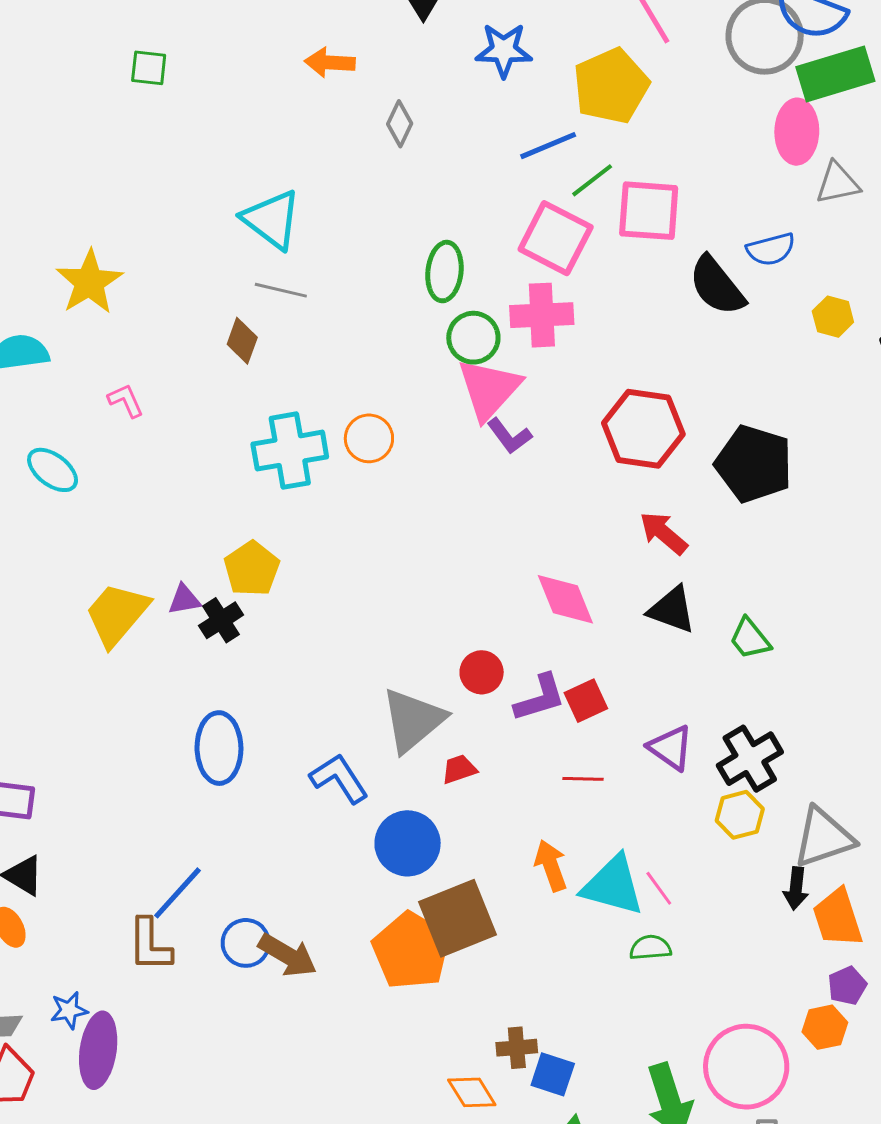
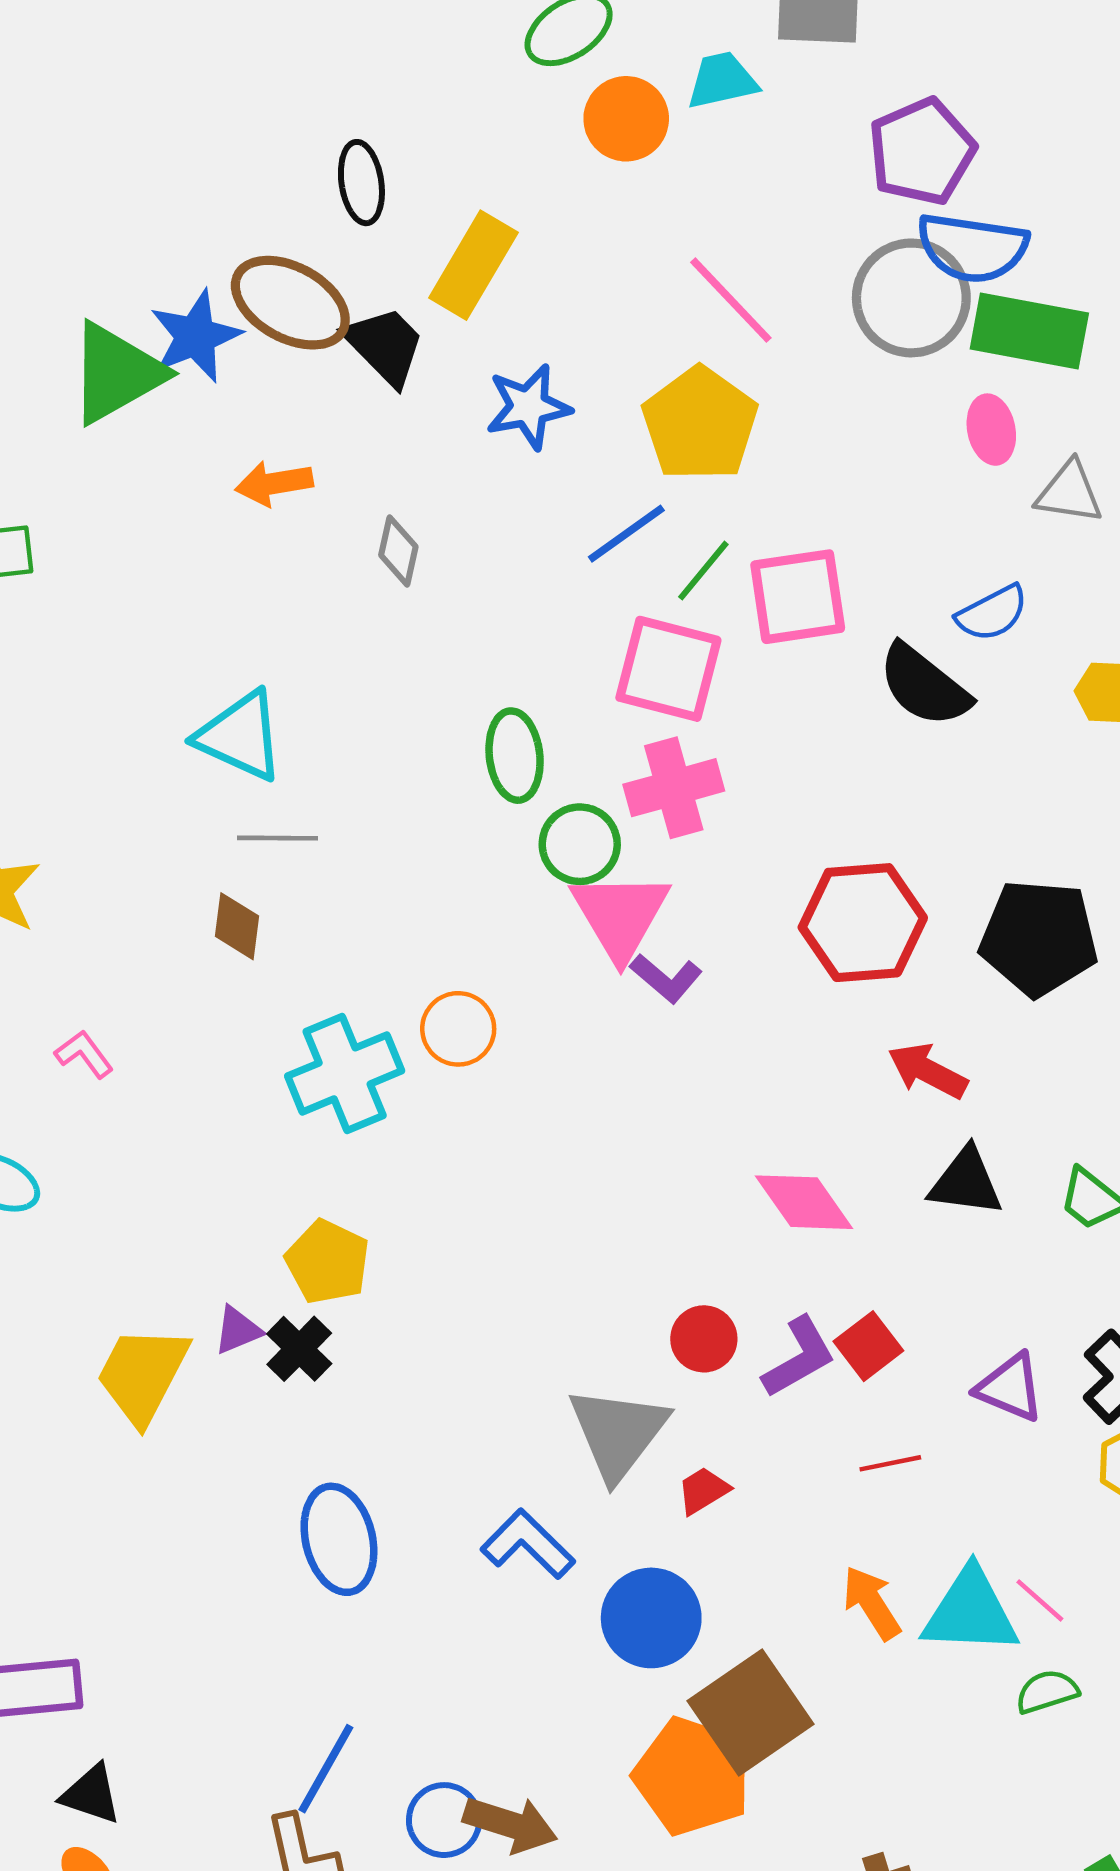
green rectangle: (835, 74) -> (1029, 331), turned 40
pink ellipse: (797, 132) -> (991, 430), size x0.7
gray triangle: (838, 183) -> (1069, 492), turned 33

